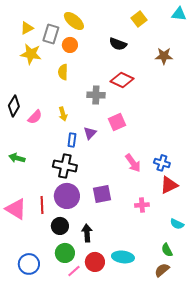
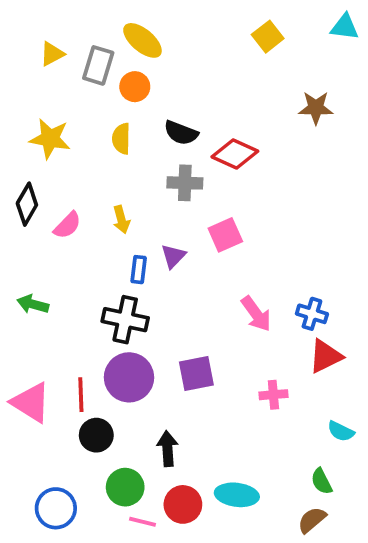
black semicircle: (118, 44) -> (181, 133), moved
yellow star: (31, 54) -> (50, 139), moved
black circle: (60, 226) -> (96, 435), moved
pink line: (74, 271) -> (142, 522), turned 56

